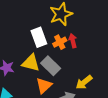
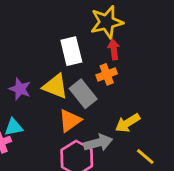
red arrow: (73, 41) -> (114, 49), moved
orange cross: (60, 42) -> (107, 74), moved

